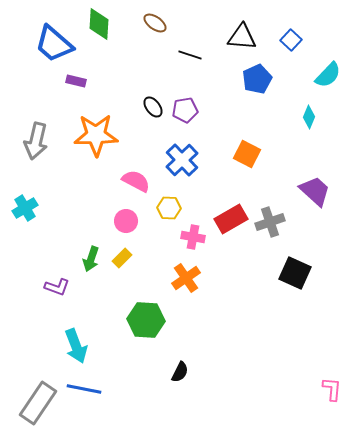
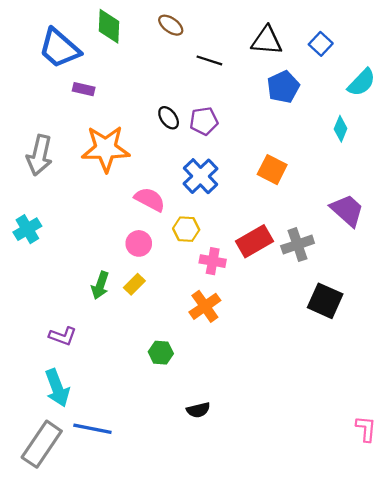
purple L-shape: (57, 287) -> (63, 336), moved
green hexagon: (146, 320) -> (161, 353), size x0.6
cyan arrow: (76, 346) -> (57, 388), moved
black semicircle: (180, 372) -> (198, 410), turned 50

